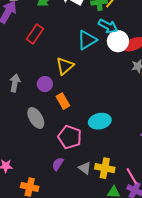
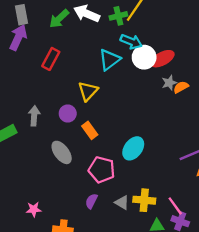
cyan ellipse: (100, 121) -> (133, 148), turned -35

